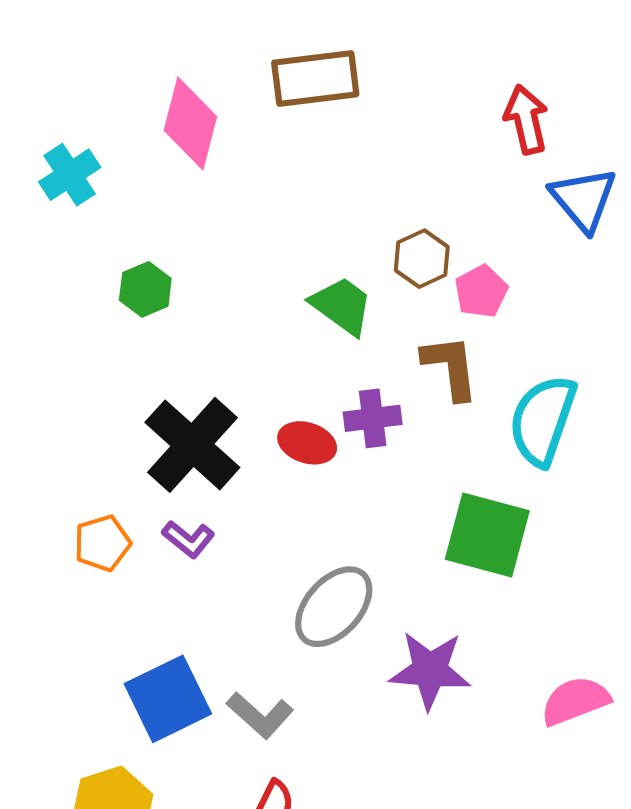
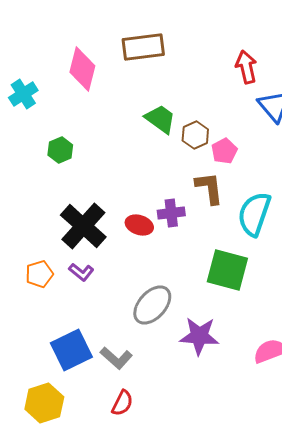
green trapezoid: (342, 306) -> (160, 119), moved

